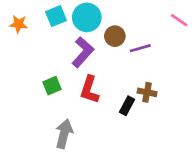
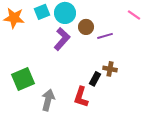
orange star: (19, 24) -> (14, 18), size x1.5
green square: (52, 86) -> (23, 79), moved, size x1.6
red L-shape: (89, 90) -> (81, 97), moved

